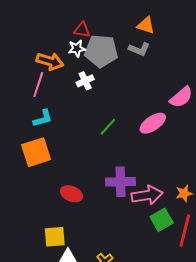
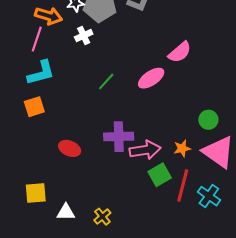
cyan L-shape: (43, 118) -> (41, 73), size x1.4
orange square: (36, 152) -> (34, 107), size x0.7
yellow square: (55, 237) -> (36, 193), moved

